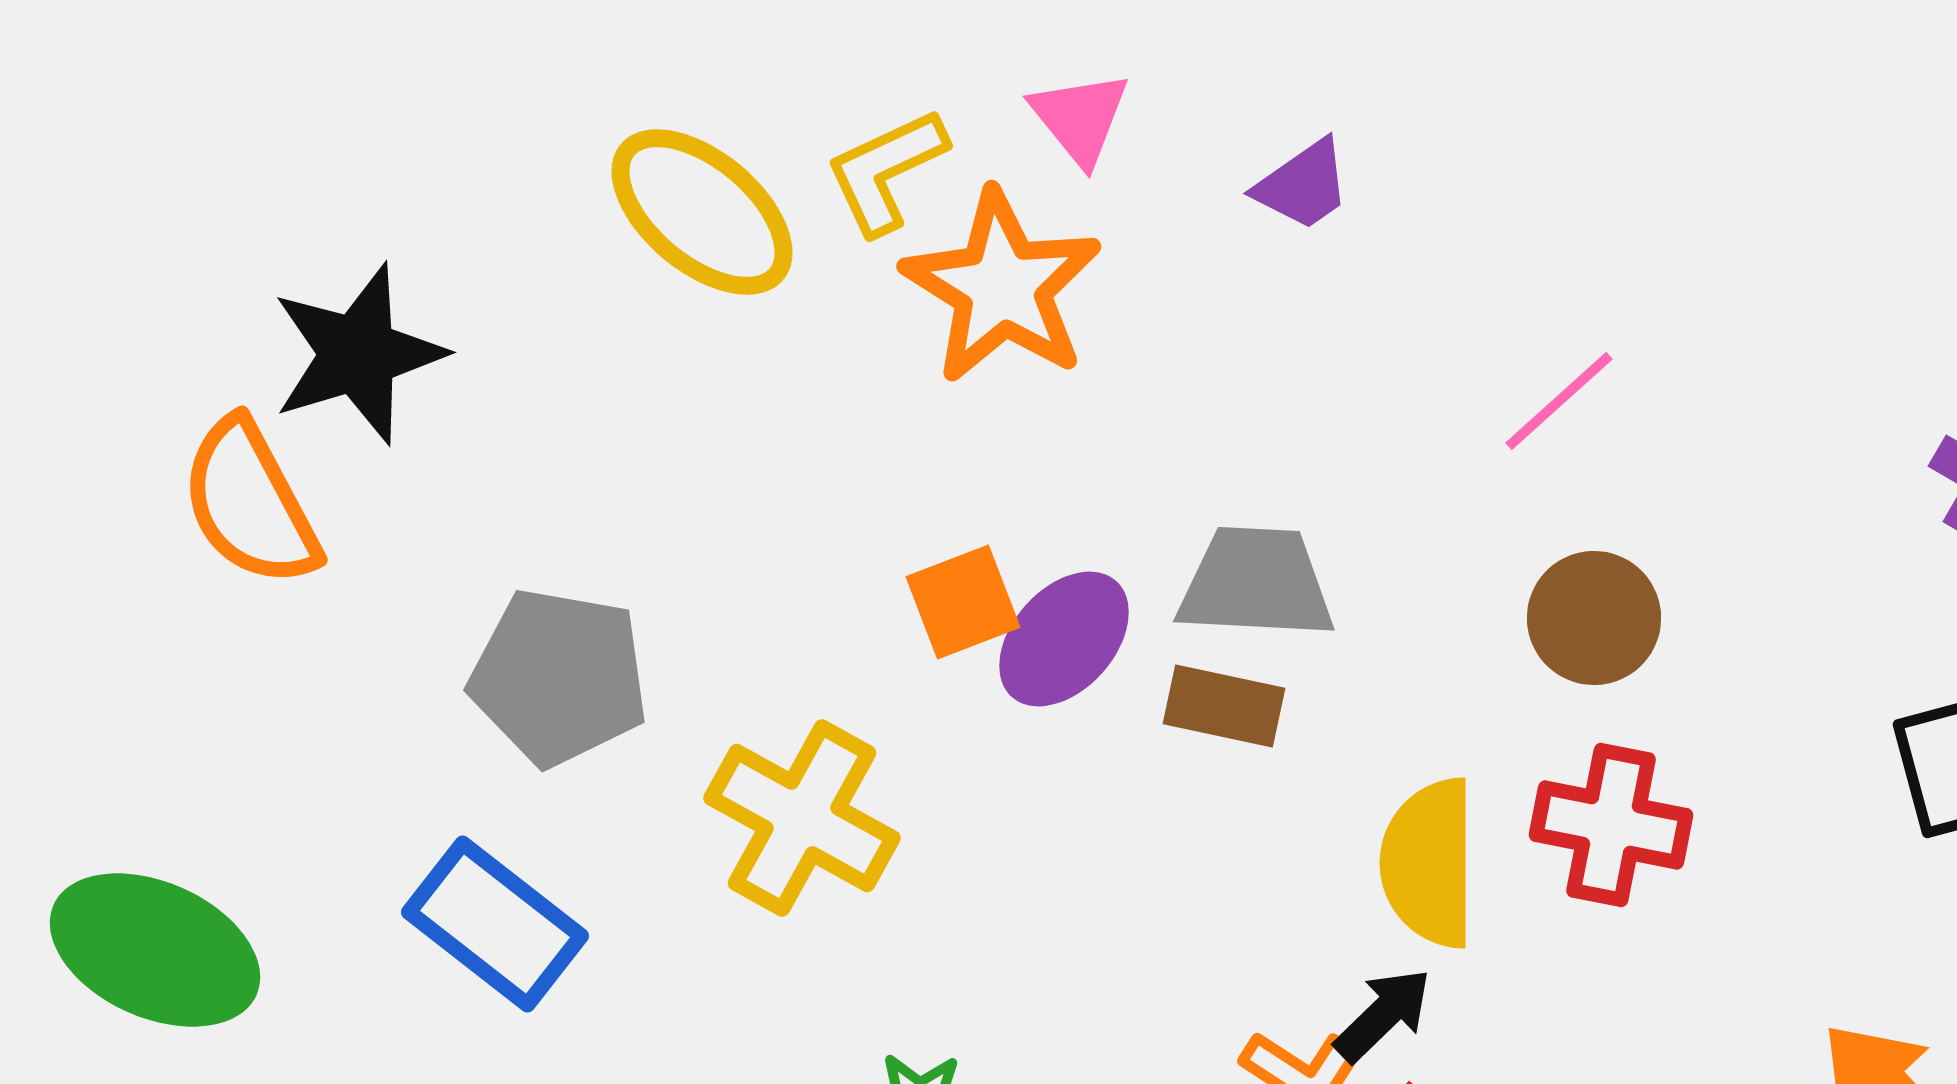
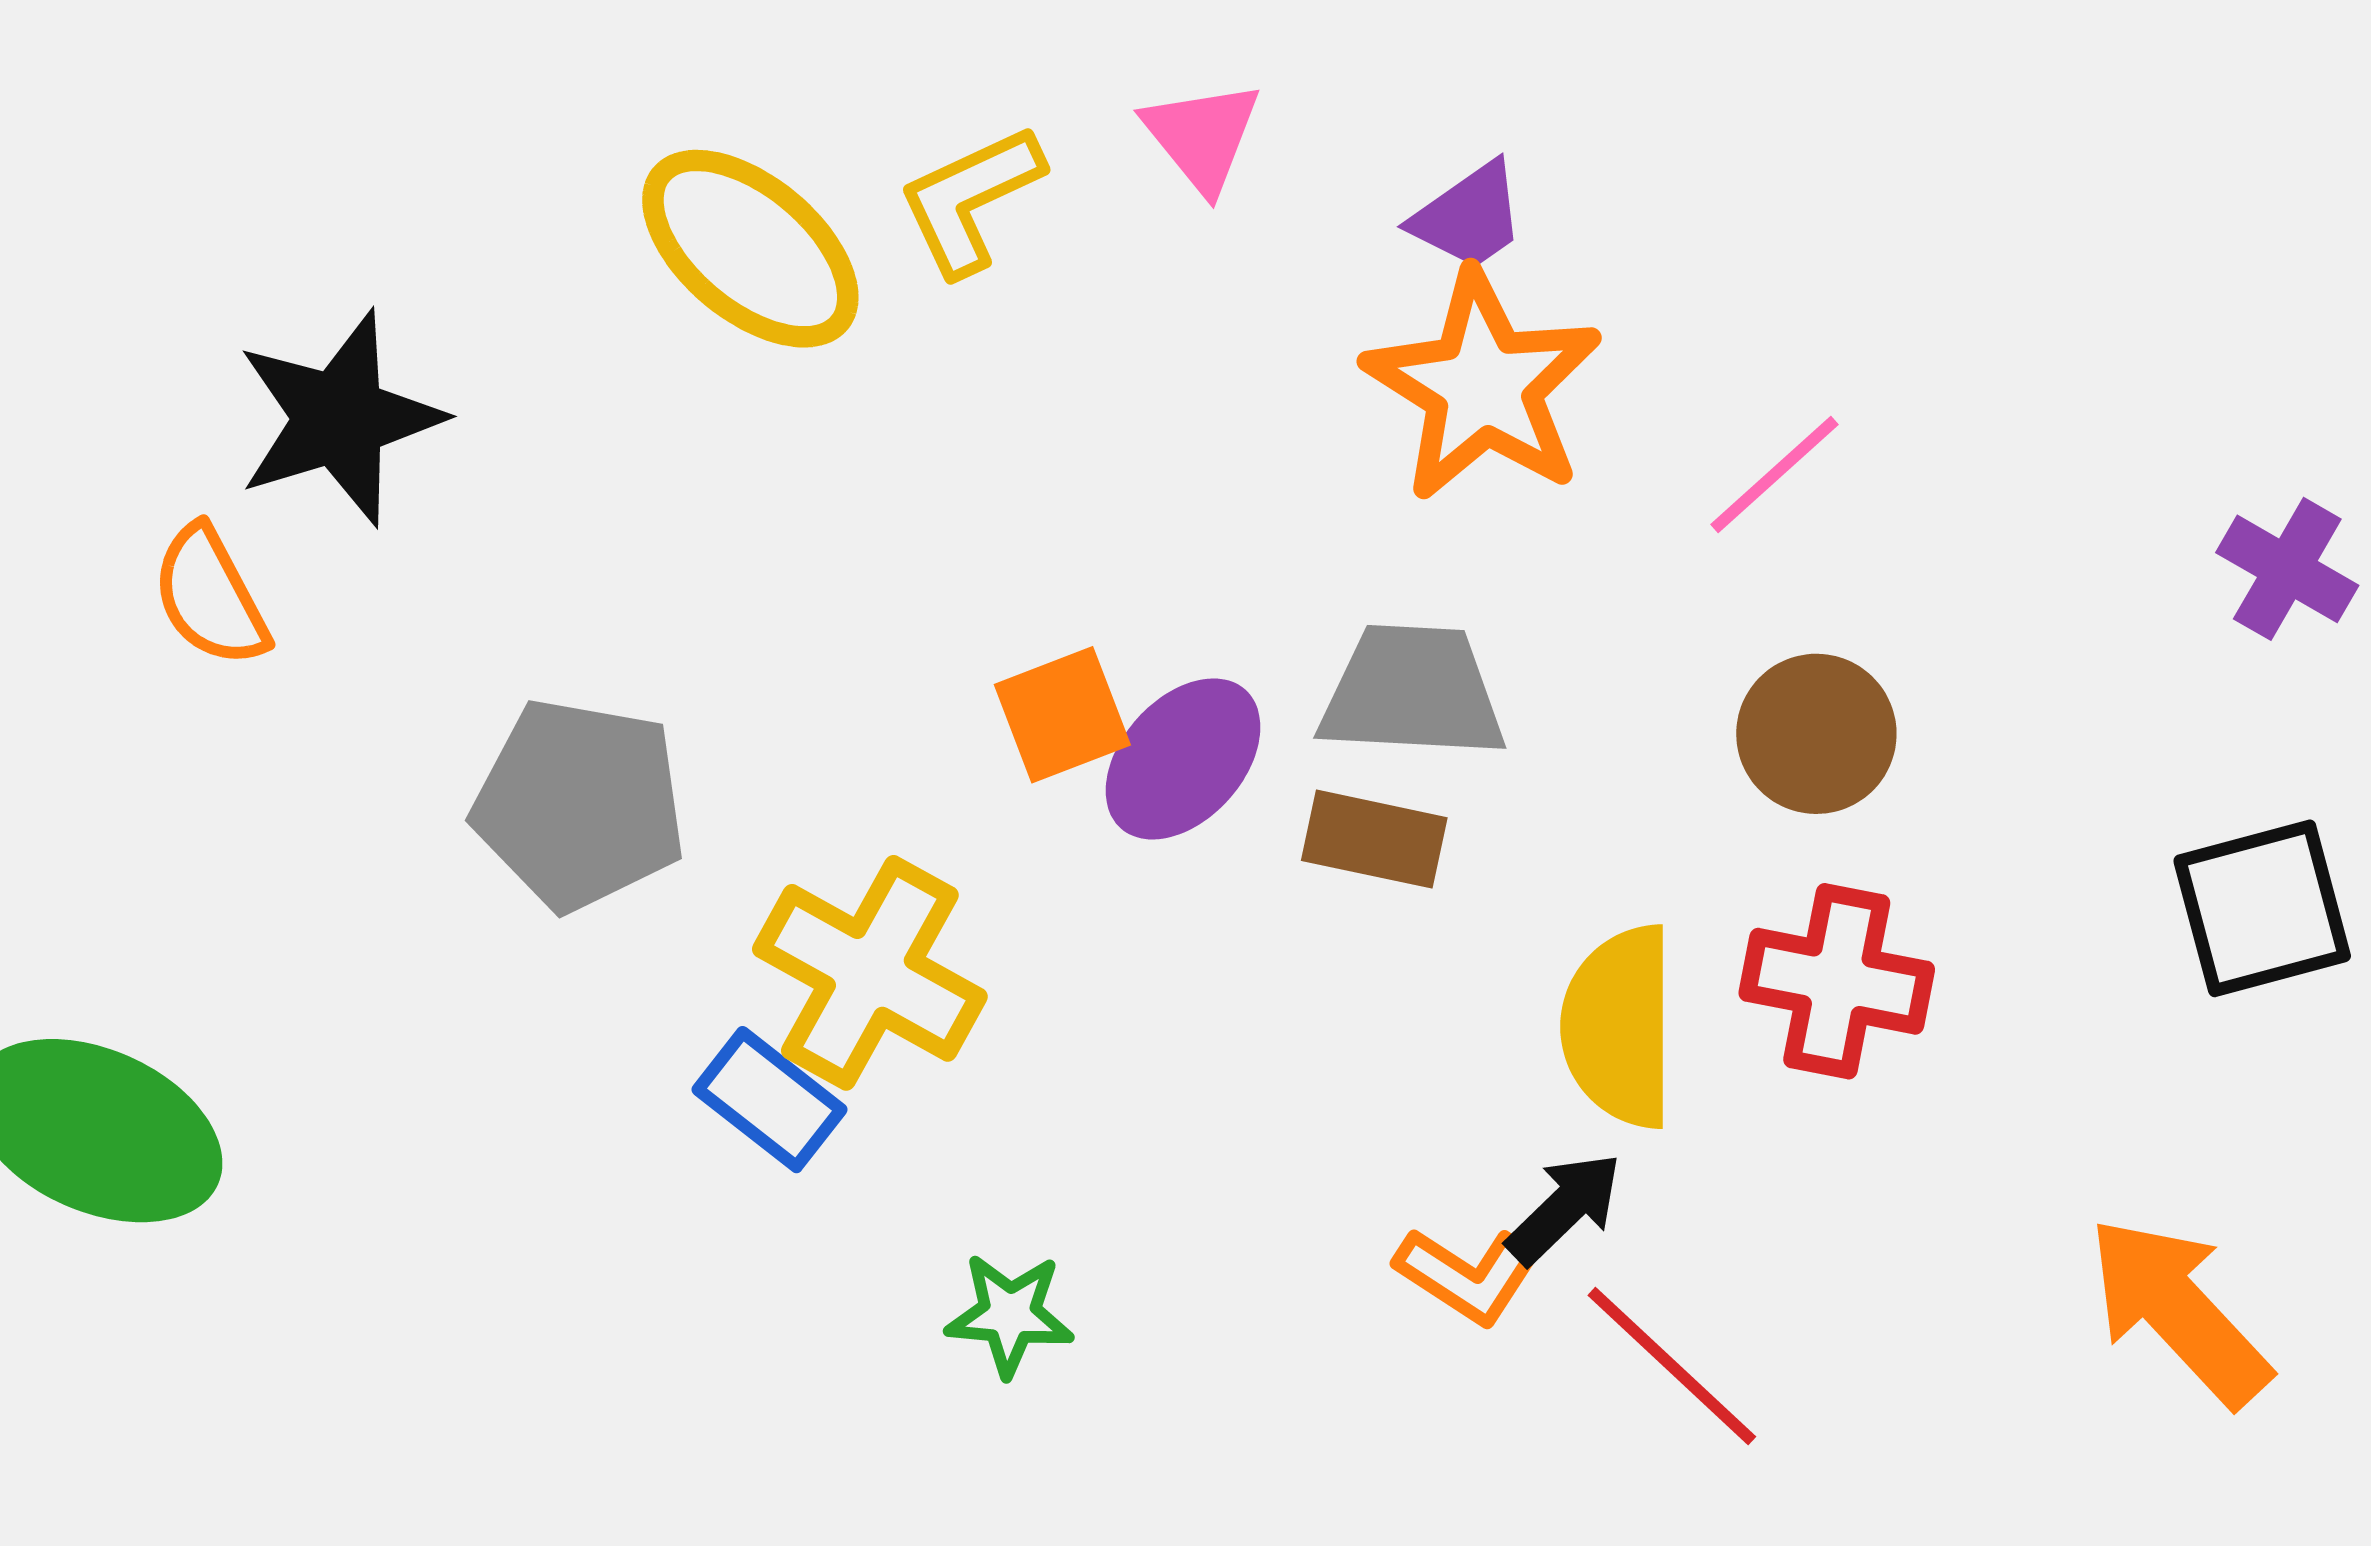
orange star: (1002, 287) -> (1483, 386), moved
orange semicircle: (250, 503) -> (210, 596), size x0.7
blue rectangle: (495, 924) -> (769, 1100), moved, size x0.7

